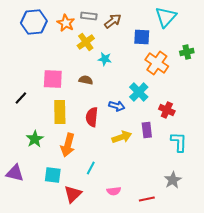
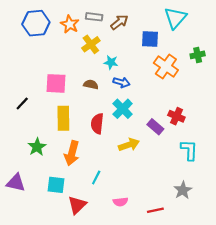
cyan cross: (139, 92) -> (123, 109), moved
blue arrow: (117, 106) -> (122, 82), moved
purple rectangle: (147, 130) -> (155, 127), moved, turned -42

